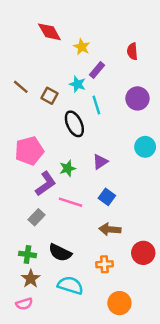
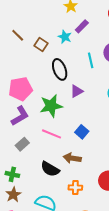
cyan line: (96, 105) -> (91, 60), moved
purple triangle: (100, 162) -> (77, 91), moved
green star: (68, 168) -> (51, 106), size x1.6
purple L-shape: (46, 184) -> (20, 116), moved
brown arrow: (110, 229) -> (72, 158), moved
black semicircle: (60, 253) -> (50, 169), moved

